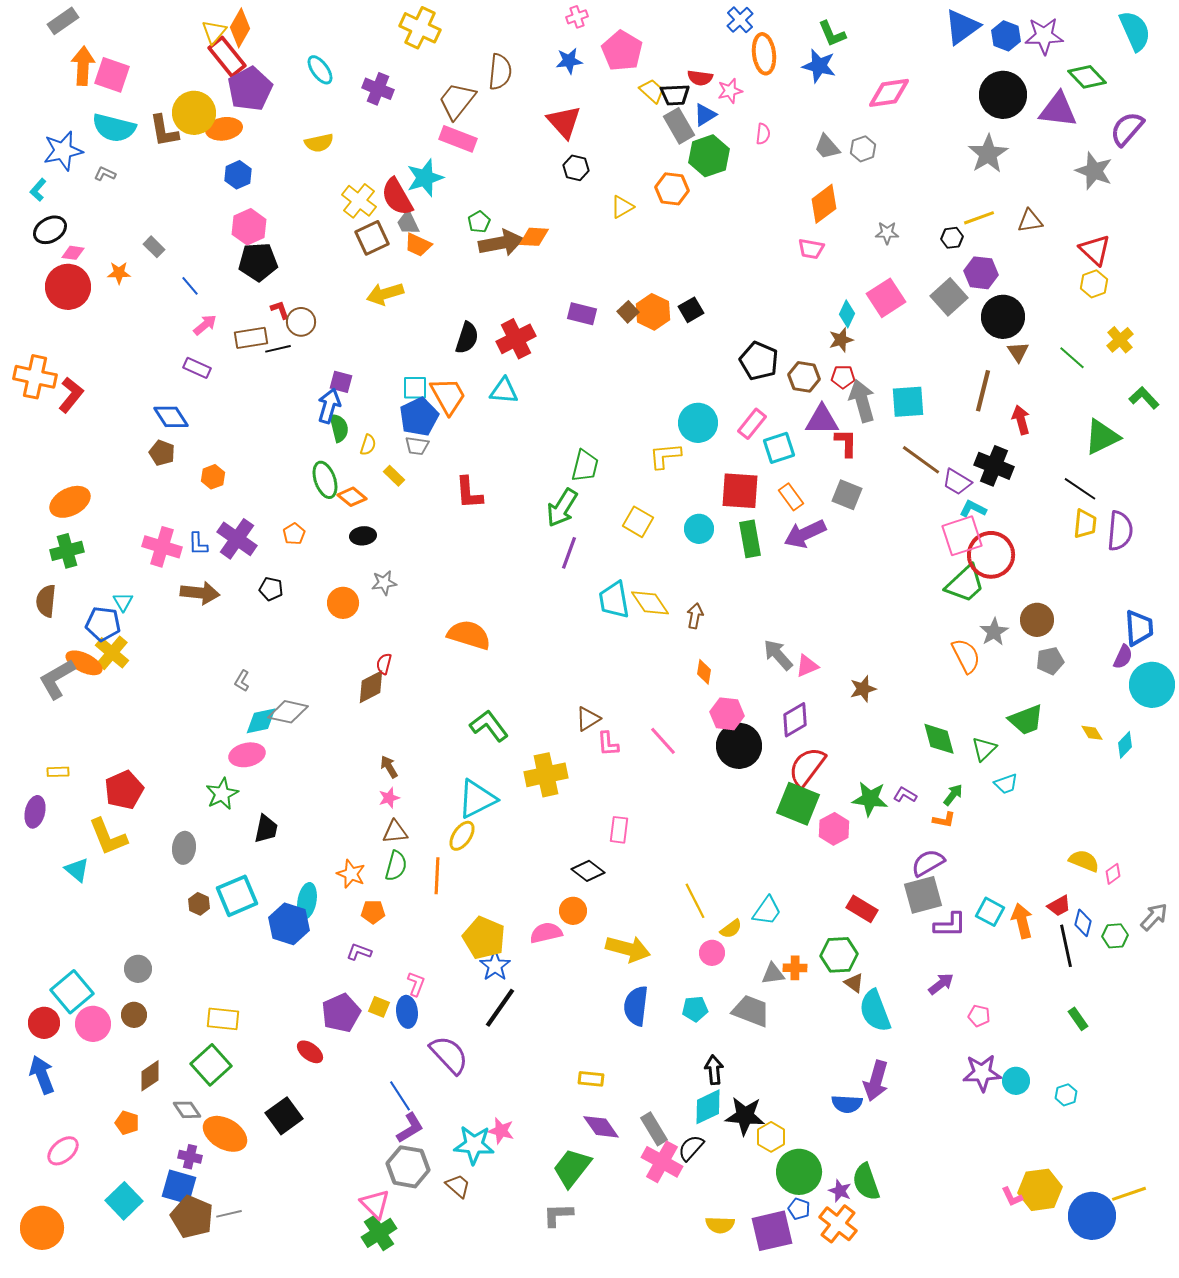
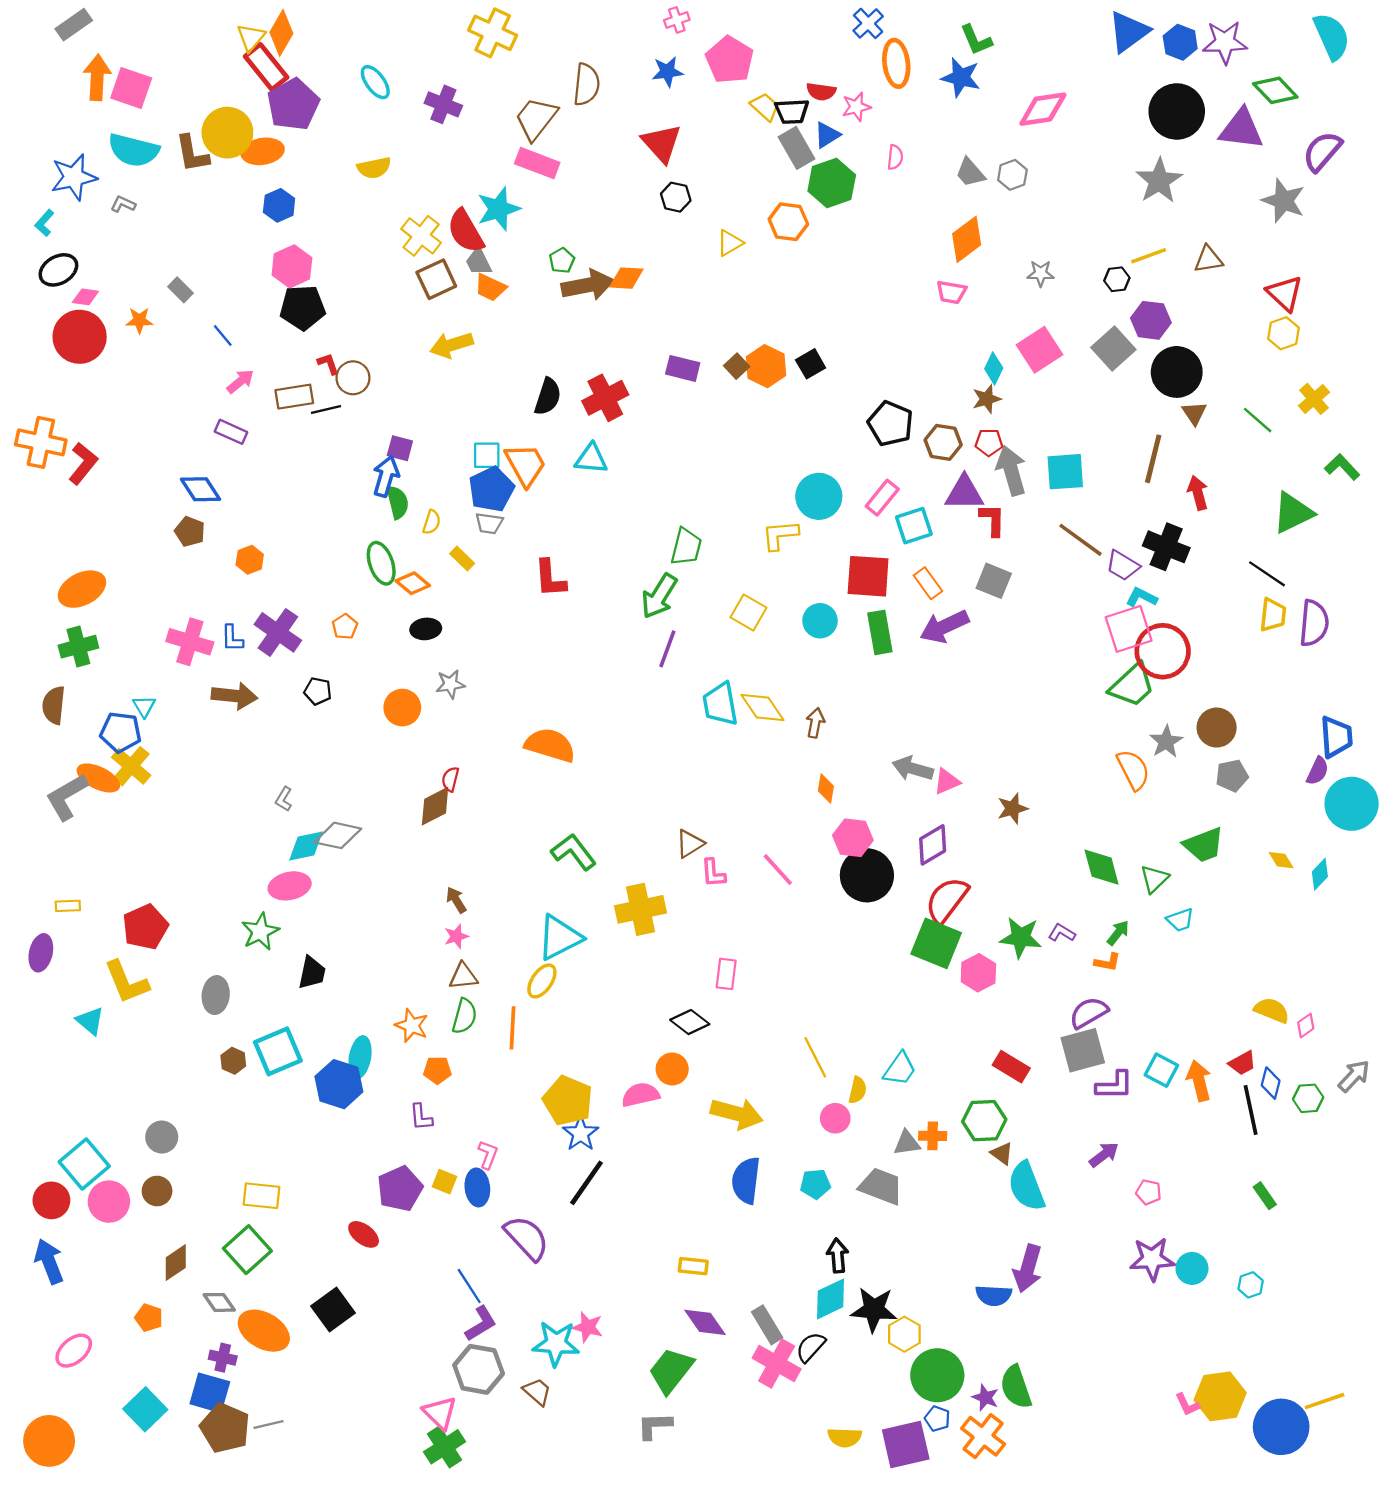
gray arrow: (778, 655) -> (913, 769), turned -32
yellow semicircle: (731, 929) -> (858, 1090), turned -40
purple L-shape: (359, 952) -> (421, 1117), turned -115

